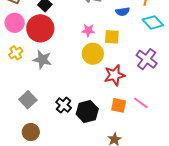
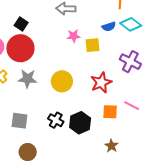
blue semicircle: (123, 12) -> (109, 27), moved
pink star: (88, 30) -> (74, 36), moved
yellow circle: (93, 54) -> (62, 81), moved
gray square: (28, 100) -> (20, 121), turned -30

